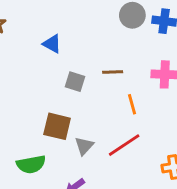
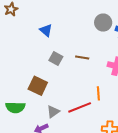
orange line: (132, 104) -> (98, 93), moved
gray triangle: (84, 146) -> (53, 112), moved

